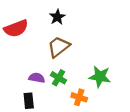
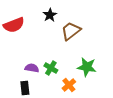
brown trapezoid: (59, 47) -> (71, 31), moved
orange cross: (79, 97) -> (69, 85), turned 32

